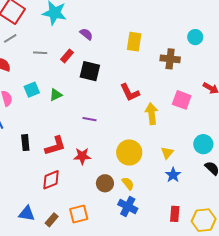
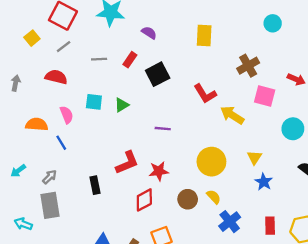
brown cross: (170, 59) -> (248, 66), moved, turned -30
black square: (90, 71) -> (158, 74), turned -35
cyan square: (32, 90) -> (94, 102), turned 35
yellow arrow: (152, 114) -> (232, 115), turned -45
black rectangle: (25, 143) -> (95, 185), moved
cyan circle: (203, 144) -> (293, 129), moved
red diamond: (51, 180) -> (144, 200), moved
blue cross: (128, 206) -> (230, 222), moved, turned 30

